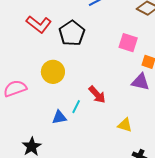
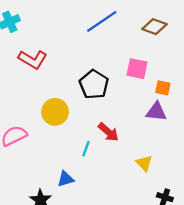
black pentagon: (72, 33) -> (94, 84), moved
blue triangle: (59, 117) -> (65, 179), moved
yellow triangle: (125, 125) -> (144, 163), turned 35

